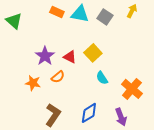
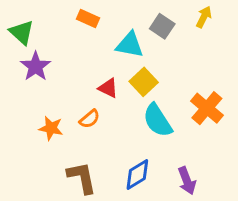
cyan triangle: (80, 14) -> (130, 45), moved
purple star: (45, 56) -> (36, 66), moved
cyan semicircle: (102, 78) -> (158, 120), size x1.6
orange cross: (132, 89) -> (207, 108), moved
brown L-shape: (53, 115) -> (82, 178), turned -45

